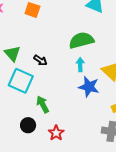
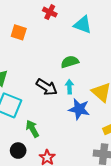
green semicircle: (81, 40) -> (70, 62), size x0.7
black arrow: (40, 60) -> (47, 87), moved, size x1.5

